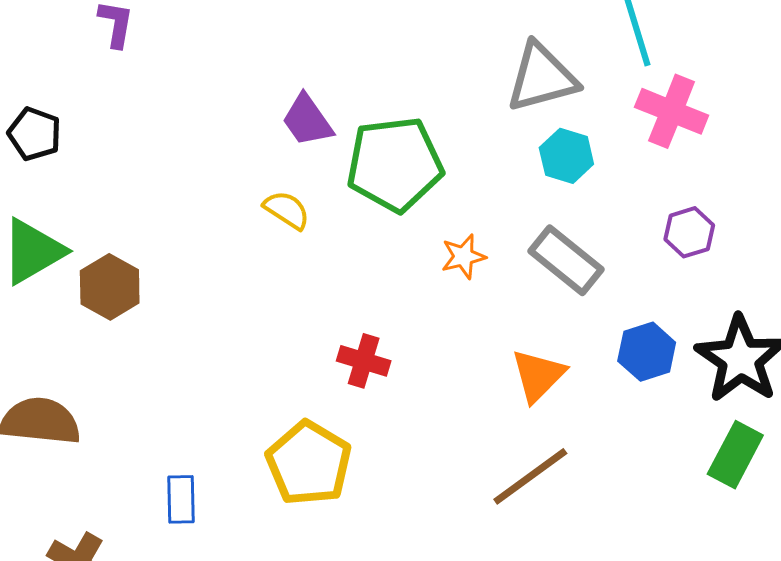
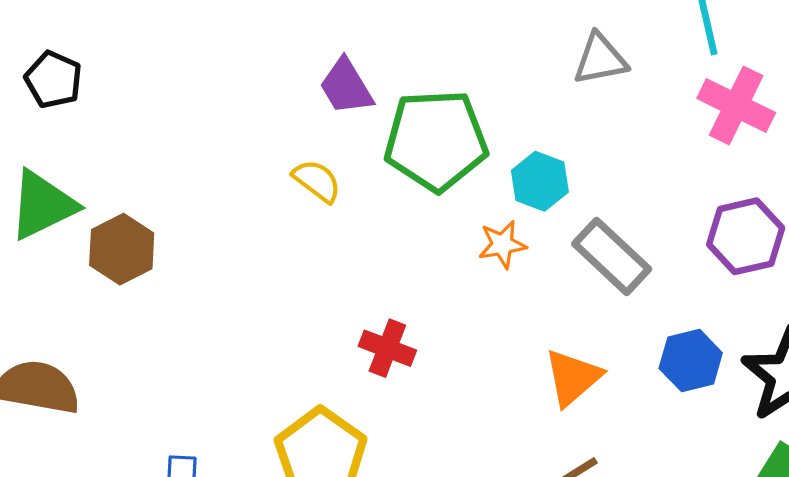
gray triangle: (542, 77) -> (600, 59), size x0.7
cyan hexagon: (566, 156) -> (540, 181), moved
purple hexagon: (689, 232) -> (746, 236), size x1.4

